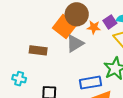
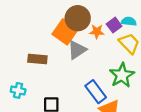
blue rectangle: (90, 83) -> (96, 92), turned 65

